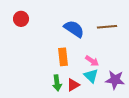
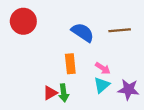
red circle: (21, 19) -> (23, 21), size x1.5
cyan triangle: (91, 76) -> (102, 85), turned 35
red triangle: (73, 85) -> (50, 93), moved

